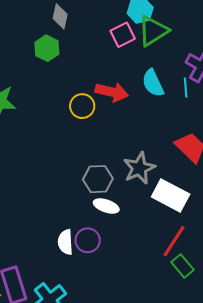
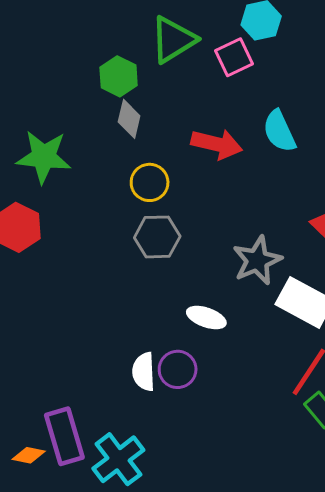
gray diamond: (60, 16) -> (129, 119), moved
green triangle: (153, 31) -> (173, 40), moved
yellow circle: (82, 106) -> (150, 182), moved
gray hexagon: (98, 179) -> (157, 237), moved

